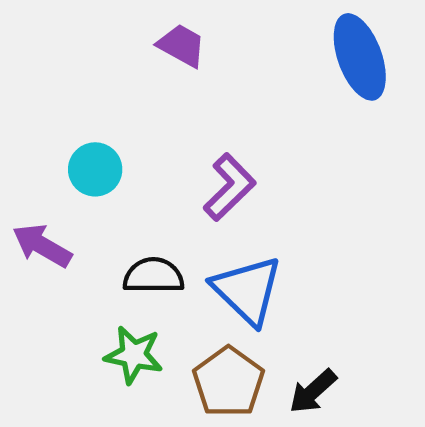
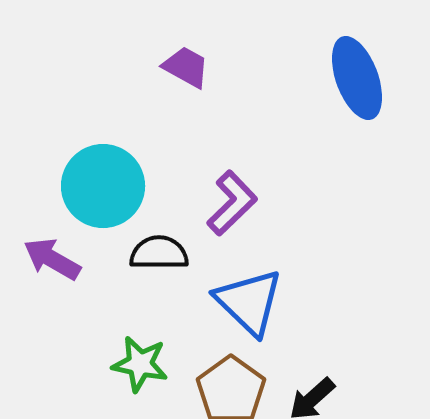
cyan circle: (95, 169) -> (103, 186), size x1.6
black semicircle: (153, 276) -> (159, 253), moved

